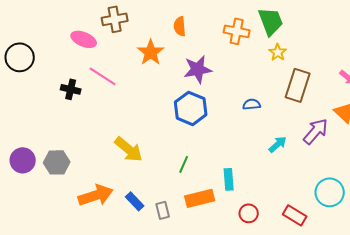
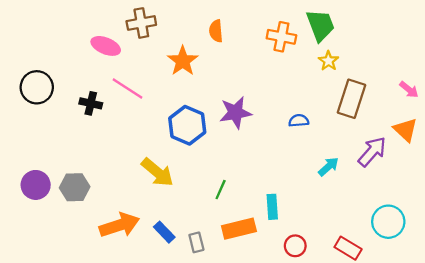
black circle: (20, 57) -> (37, 87), moved
purple star: (198, 69) -> (235, 113), moved
blue hexagon: (191, 108) -> (187, 125), moved

